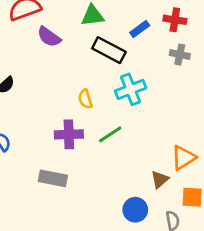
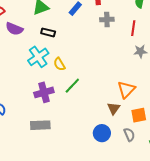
black rectangle: (109, 50) -> (48, 32), moved, size x0.6
cyan cross: (131, 89) -> (38, 57), moved
yellow semicircle: (85, 99) -> (59, 64), moved

